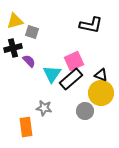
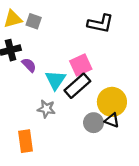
gray square: (32, 32) -> (34, 21), moved
black triangle: (101, 75) -> (112, 120), moved
gray star: (44, 108) -> (46, 109), moved

